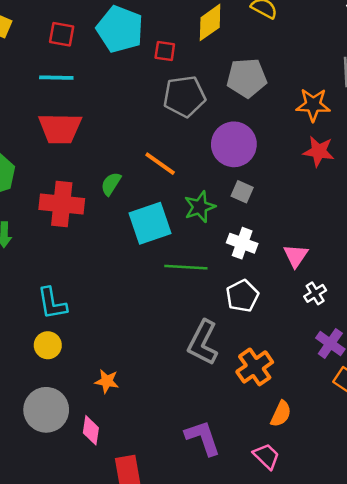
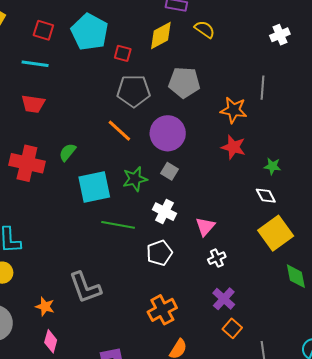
red trapezoid: (60, 128) -> (33, 104), size x0.7
orange line: (160, 164) -> (119, 131), moved
gray L-shape: (203, 343) -> (85, 288), moved, turned -54
pink diamond: (91, 430) -> (51, 341), moved

